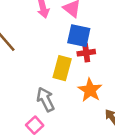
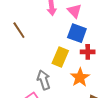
red cross: (86, 53) -> (88, 52), moved

